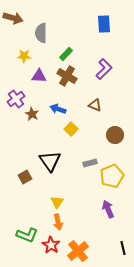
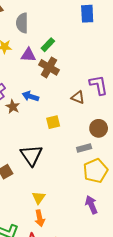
purple L-shape: (104, 69) -> (99, 85), moved, turned -55
purple triangle: (39, 76) -> (28, 55), moved
blue arrow: (58, 109) -> (30, 96), moved
yellow square: (71, 129) -> (53, 122), turned 32
gray rectangle: (90, 163) -> (84, 148), moved

